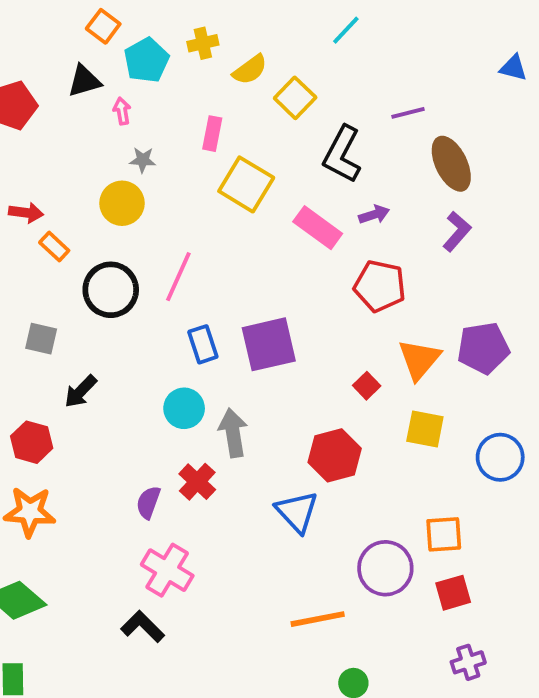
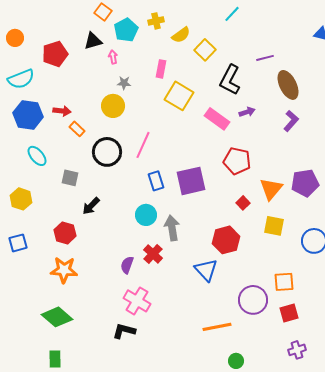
red pentagon: (380, 286) -> (237, 161), moved
black L-shape: (143, 627) -> (124, 331), turned -30

